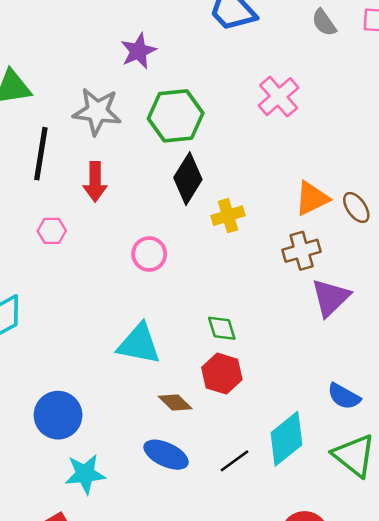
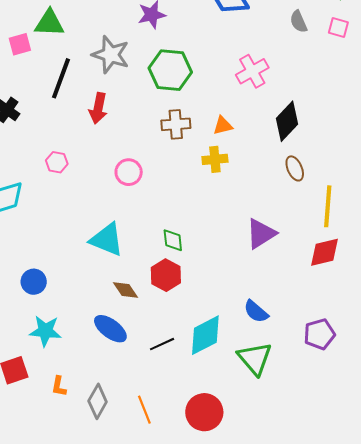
black diamond: (188, 179) -> (287, 121), moved
orange triangle: (312, 198) -> (223, 126), moved, size x0.7
yellow cross: (228, 216) -> (215, 159), moved
pink hexagon: (52, 231) -> (57, 162), moved
brown cross: (302, 251) -> (176, 124), moved
blue circle: (58, 415) -> (34, 282), size x0.7

